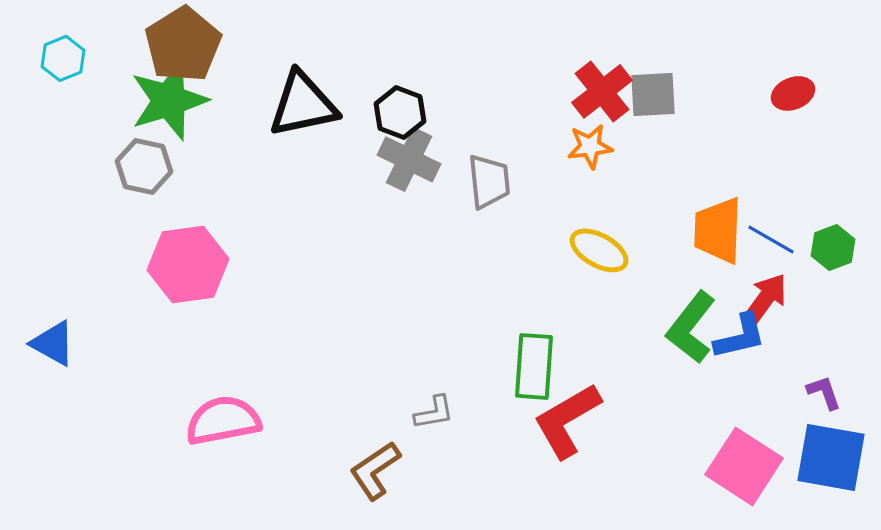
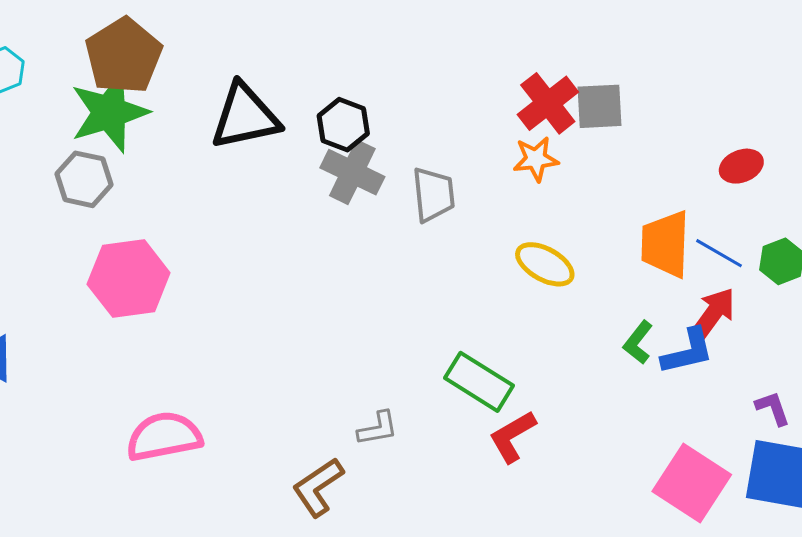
red ellipse: (793, 93) -> (741, 166), moved
green L-shape: (691, 327) -> (638, 342), size x0.6
green rectangle: (534, 366) -> (479, 382), turned -62
red L-shape: (567, 420) -> (512, 437), size x0.7

